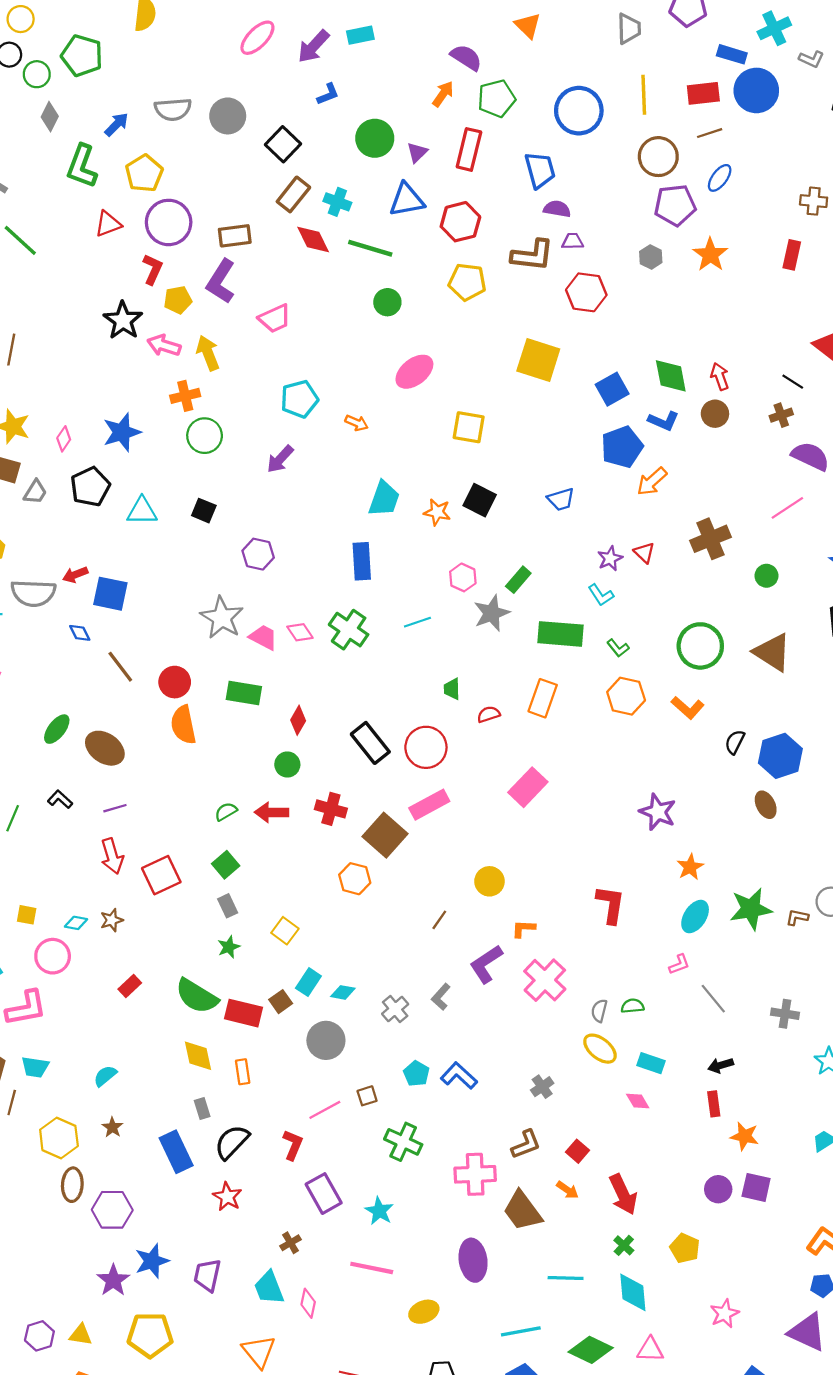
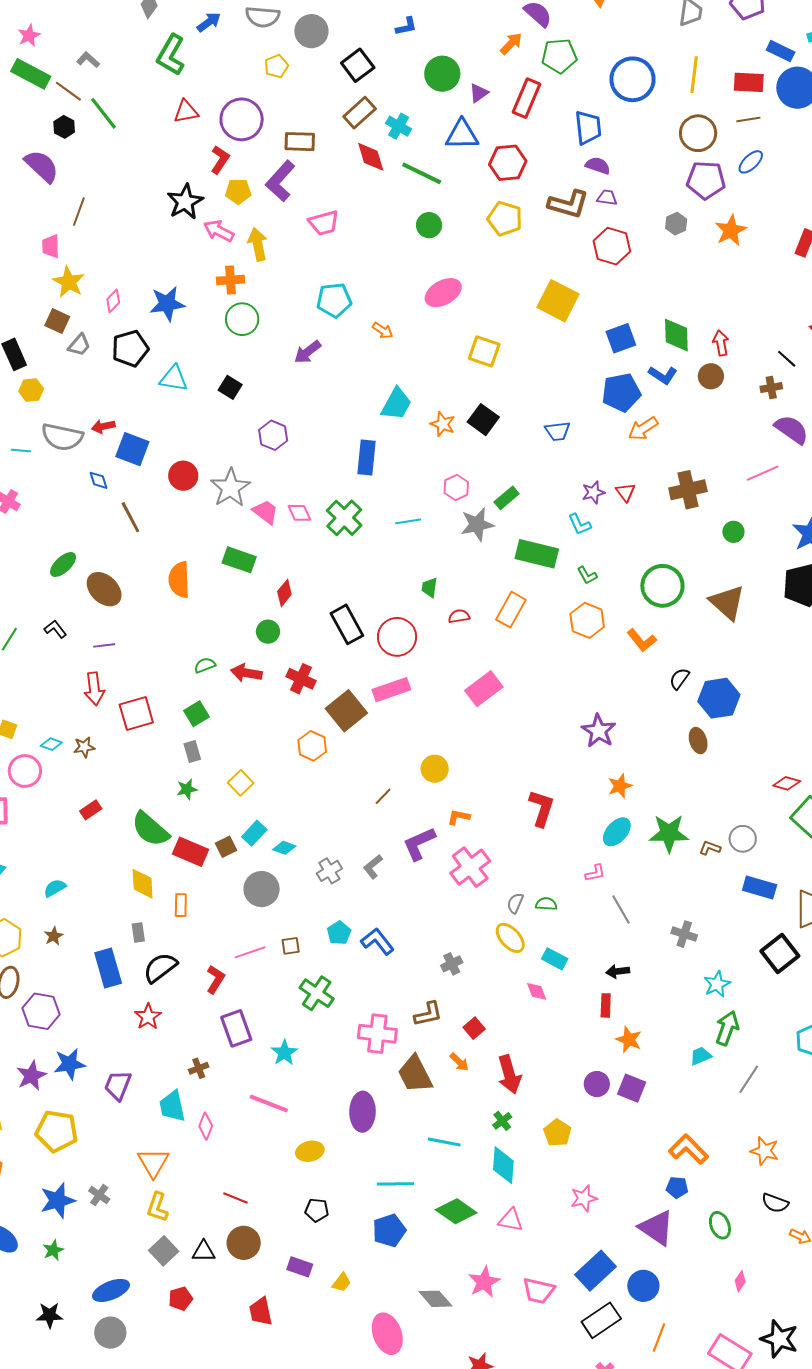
yellow pentagon: (144, 173) -> (276, 66), moved, size x0.7
red circle: (175, 682) -> (183, 476), moved

